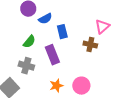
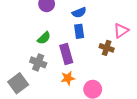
blue semicircle: (45, 19) -> (79, 13), moved
orange star: (56, 86) -> (68, 78), moved

